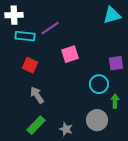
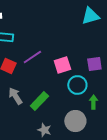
purple line: (50, 28) -> (32, 57), moved
pink square: (70, 54) -> (62, 65), moved
green rectangle: (36, 125) -> (39, 101), moved

